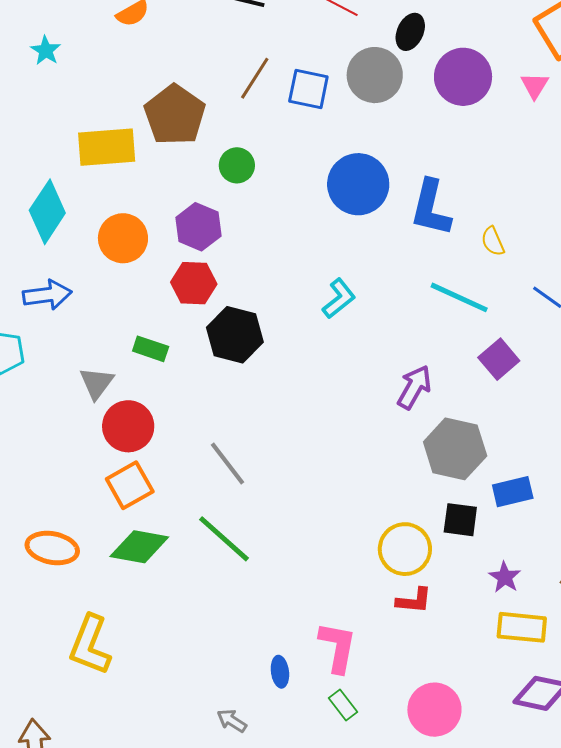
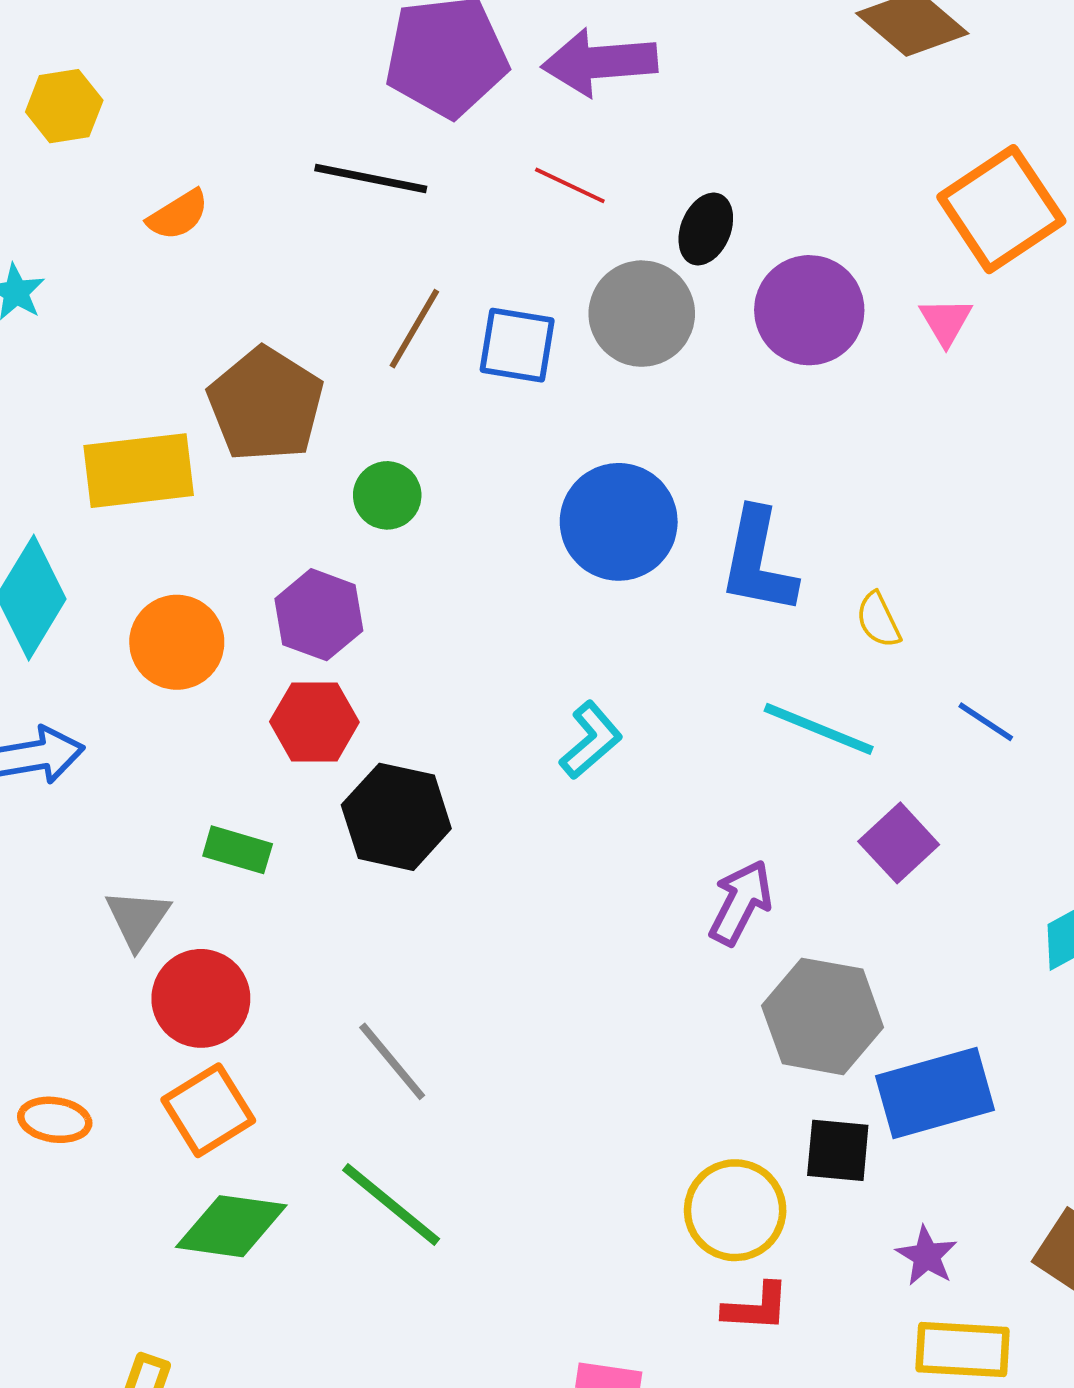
blue rectangle: (513, 492) -> (935, 1093), size x1.5
orange ellipse: (52, 548) -> (55, 1120), moved, size x0.7

